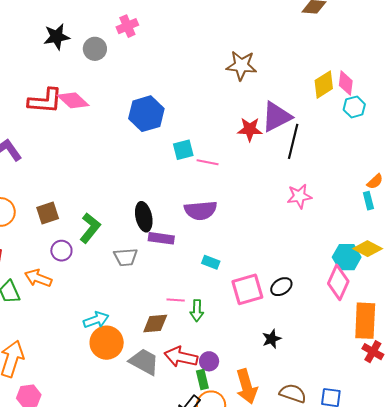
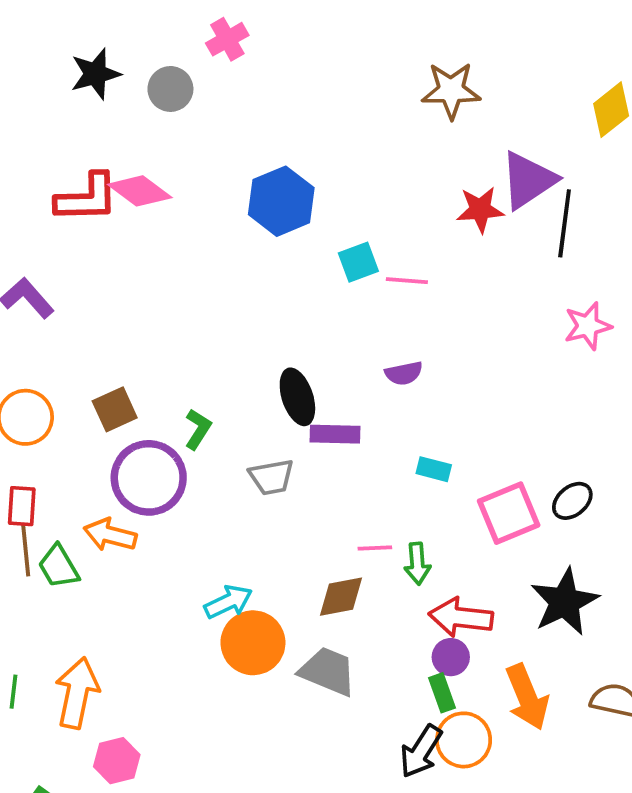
purple semicircle: (201, 210) -> (404, 373), size x0.6
green L-shape: (90, 228) -> (198, 429), size x0.7
purple circle: (61, 251) -> (149, 478), size x1.8
black star: (272, 339) -> (564, 602), size x1.8
red arrow: (181, 357) -> (461, 617), moved

